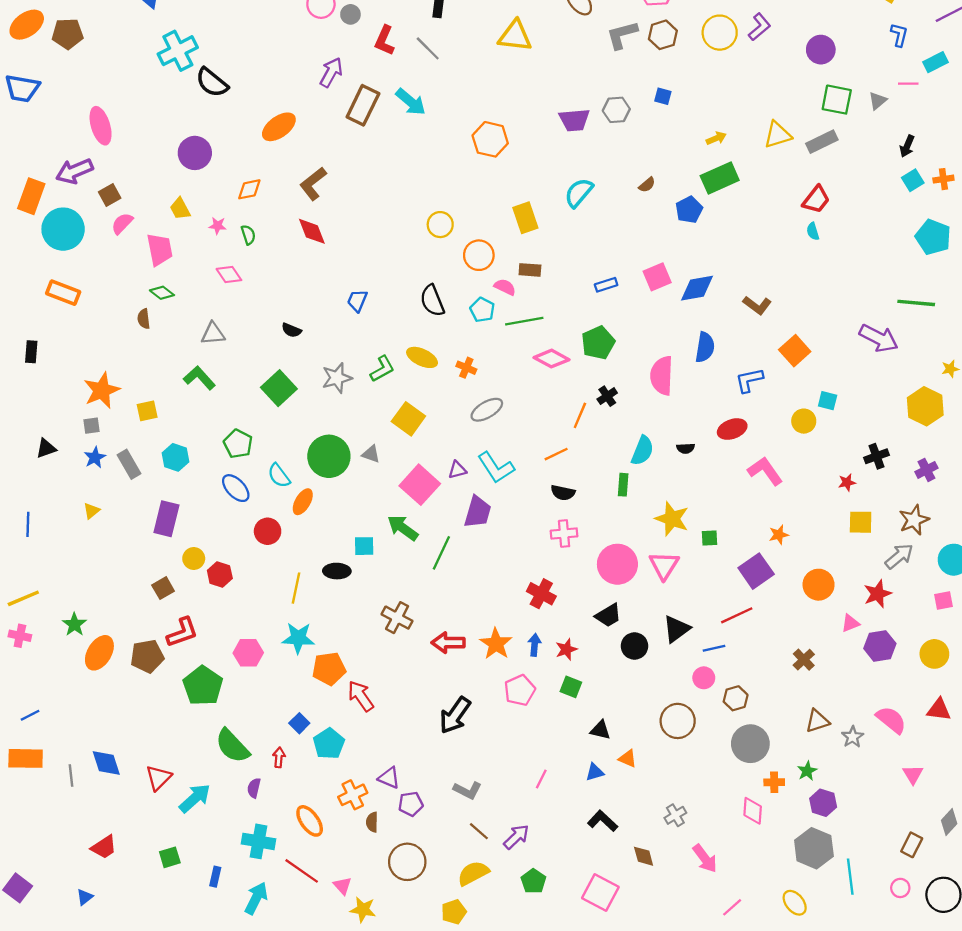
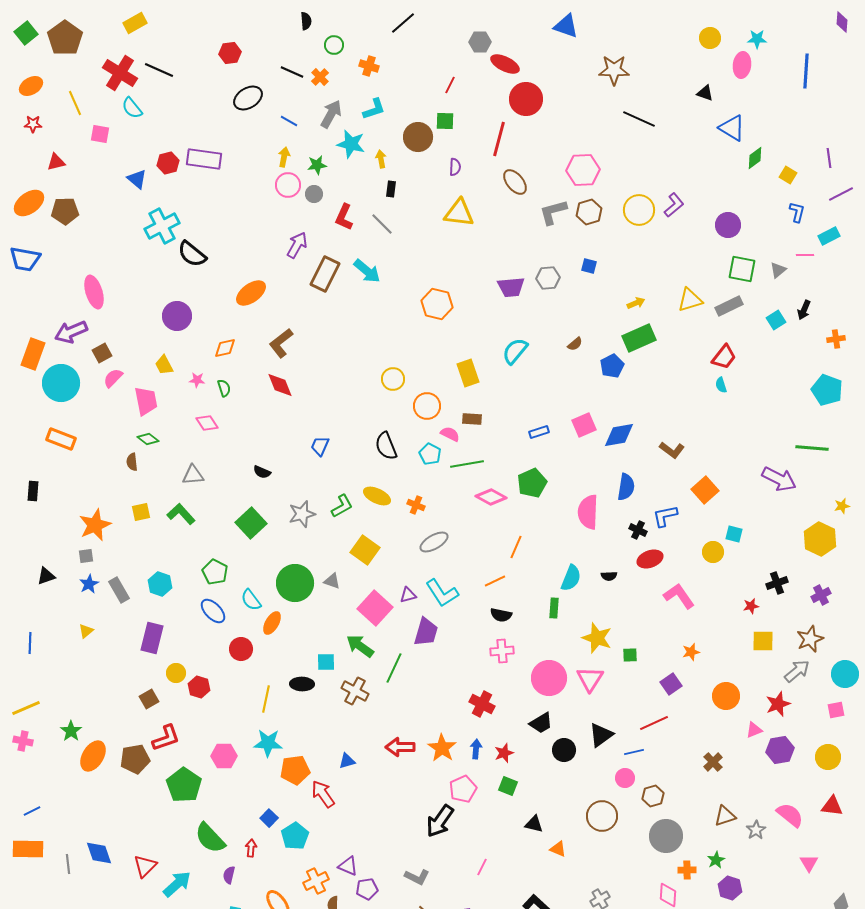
cyan square: (913, 180) -> (776, 320), moved
black cross: (607, 396) -> (638, 530), moved, turned -30
yellow square: (147, 411) -> (141, 512), moved
purple square: (756, 571) -> (671, 684), size x0.7
brown cross: (397, 618) -> (355, 691), moved
black arrow: (455, 715) -> (440, 821), moved
blue triangle: (595, 772) -> (347, 761), moved

